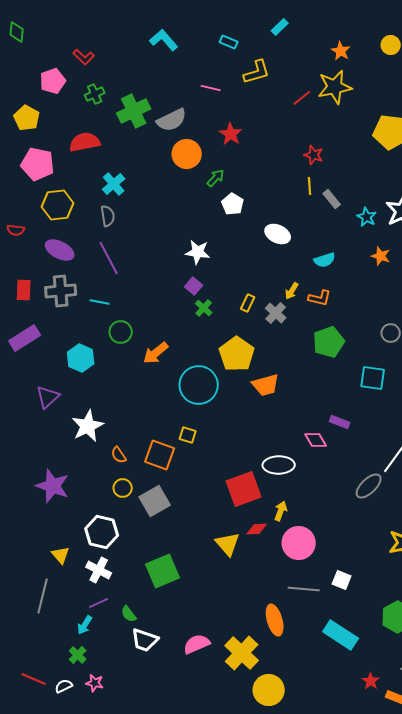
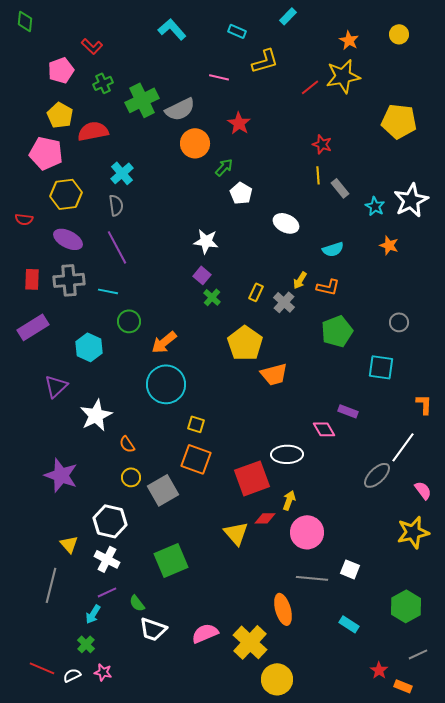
yellow pentagon: (27, 118) -> (60, 115), moved
cyan circle: (199, 385) -> (166, 384), moved
orange square: (160, 455) -> (196, 459), moved
cyan rectangle: (341, 635) -> (349, 624), size x0.6

